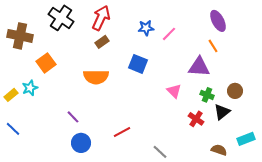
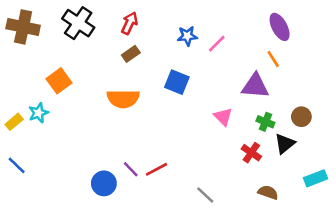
red arrow: (101, 18) -> (130, 23), size x0.7
brown cross: (20, 36) -> (23, 27), moved
purple line: (73, 117) -> (131, 169), moved
brown semicircle: (219, 150) -> (268, 192), moved

